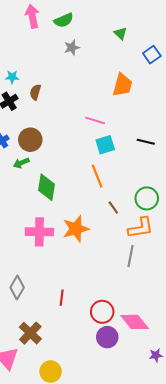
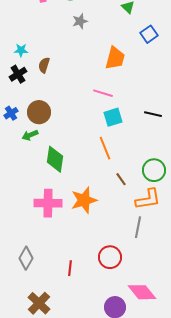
blue square: (152, 55) -> (149, 34), moved
orange trapezoid: (122, 85) -> (115, 58), moved
red circle: (102, 312) -> (110, 257), moved

